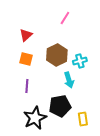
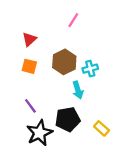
purple line: (27, 86) -> (30, 106), moved, turned -40
yellow rectangle: (83, 119) -> (102, 128), moved, turned -40

